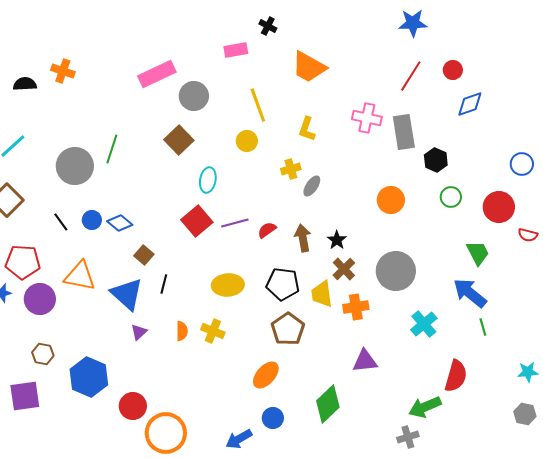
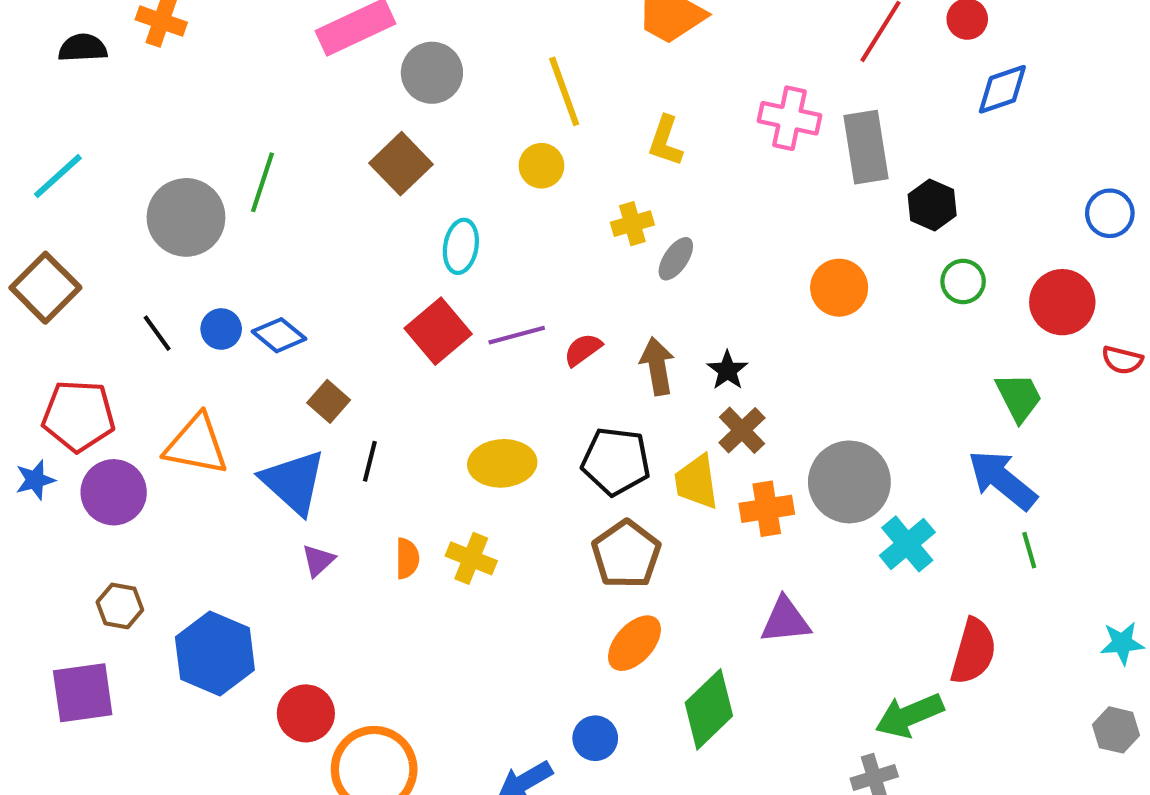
gray circle: (396, 271) -> (849, 482), moved
orange ellipse: (266, 375) -> (634, 643), moved

